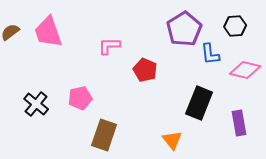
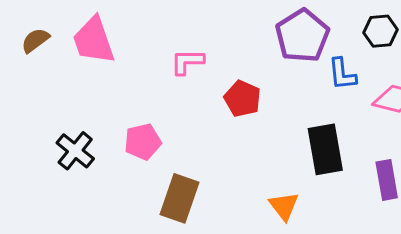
black rectangle: (199, 103) -> (325, 149), turned -32

